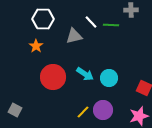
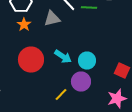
orange star: (36, 46) -> (24, 25), moved
purple circle: (103, 110) -> (81, 82), moved

